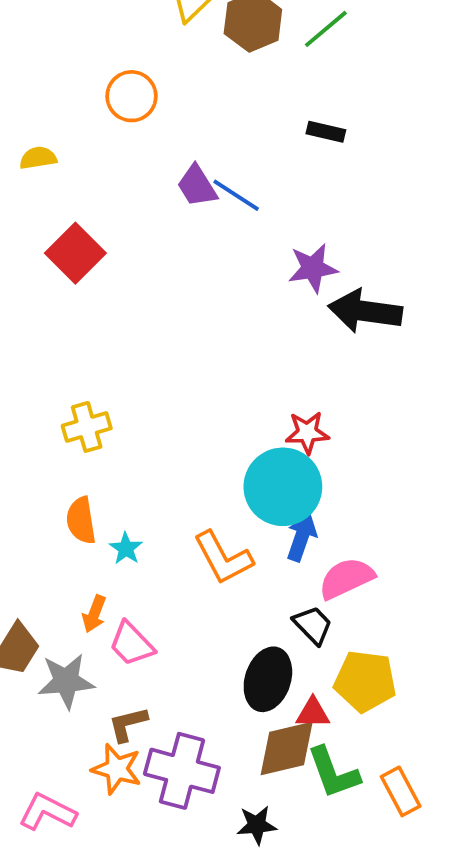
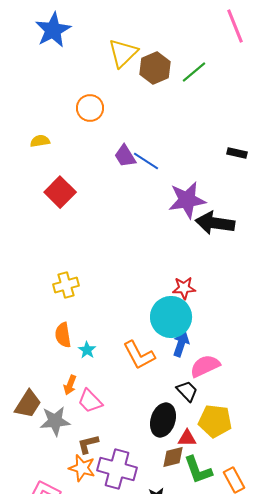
black rectangle: (326, 132) -> (237, 153), moved
purple star: (313, 268) -> (187, 200), size x1.4
brown diamond: (287, 748) -> (173, 457), size x0.7

